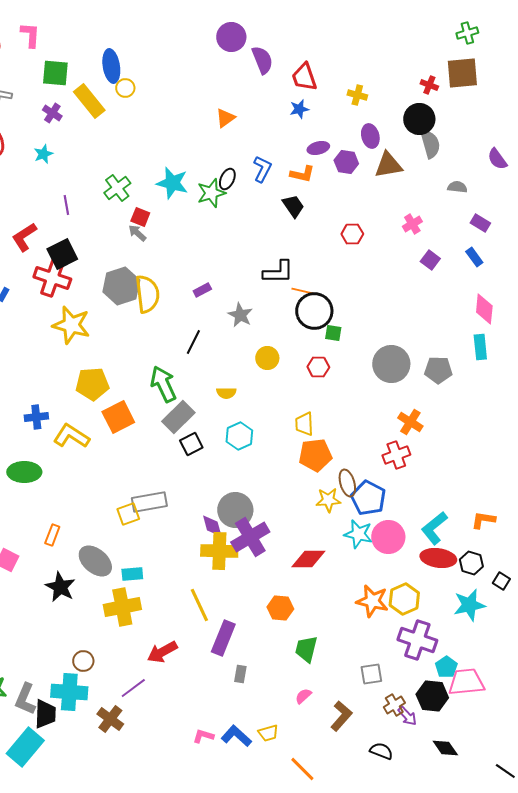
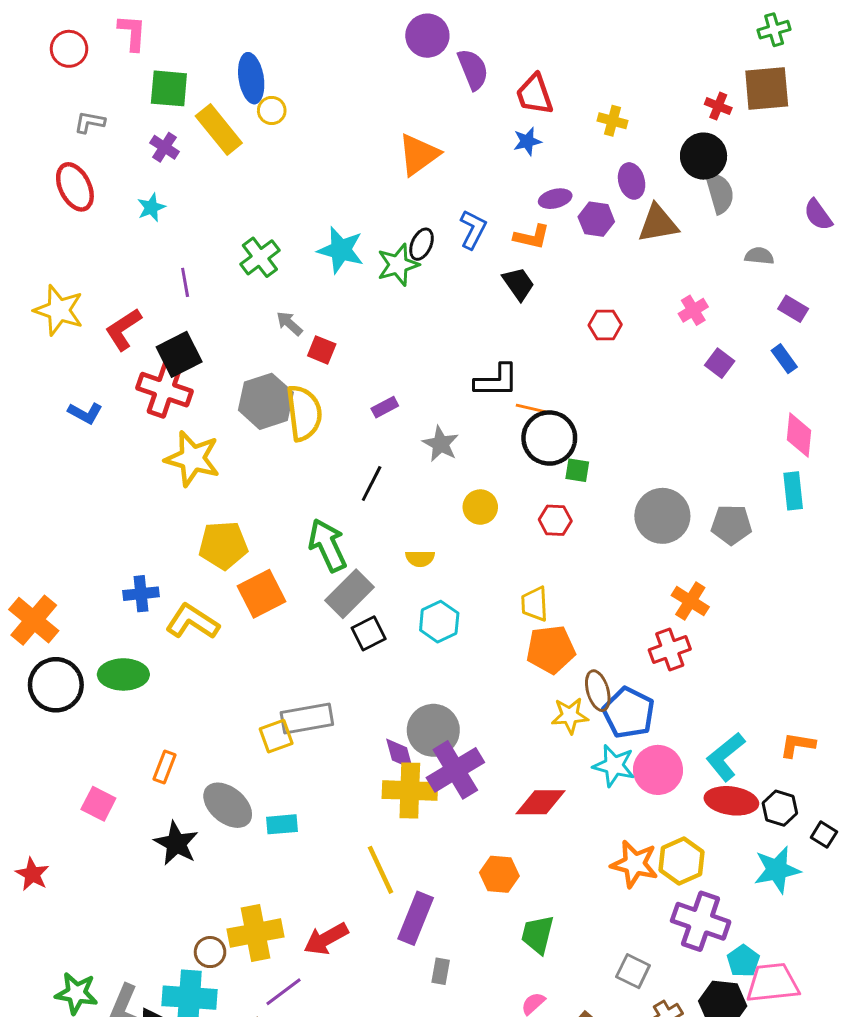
orange triangle: (225, 118) -> (419, 155), size x1.5
red square: (140, 217) -> (322, 350), moved
yellow cross: (122, 607) -> (256, 933), moved
gray square: (371, 674) -> (633, 971), turned 35

